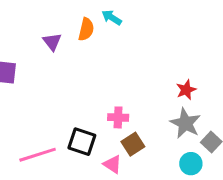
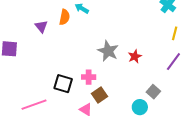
gray star: (185, 123) -> (108, 51), moved
black square: (82, 142) -> (63, 84), moved

